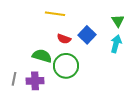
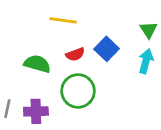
red semicircle: (64, 39) -> (75, 54), turned -40
green semicircle: (42, 56) -> (37, 64), moved

